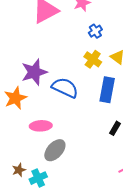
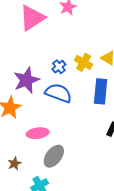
blue cross: (95, 31) -> (59, 67), moved
brown star: (19, 170) -> (14, 164), moved

